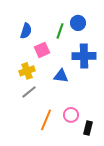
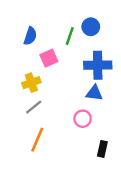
blue triangle: (61, 76) -> (94, 93), moved
pink circle: (71, 115) -> (83, 119), moved
orange line: (46, 120) -> (37, 140), moved

